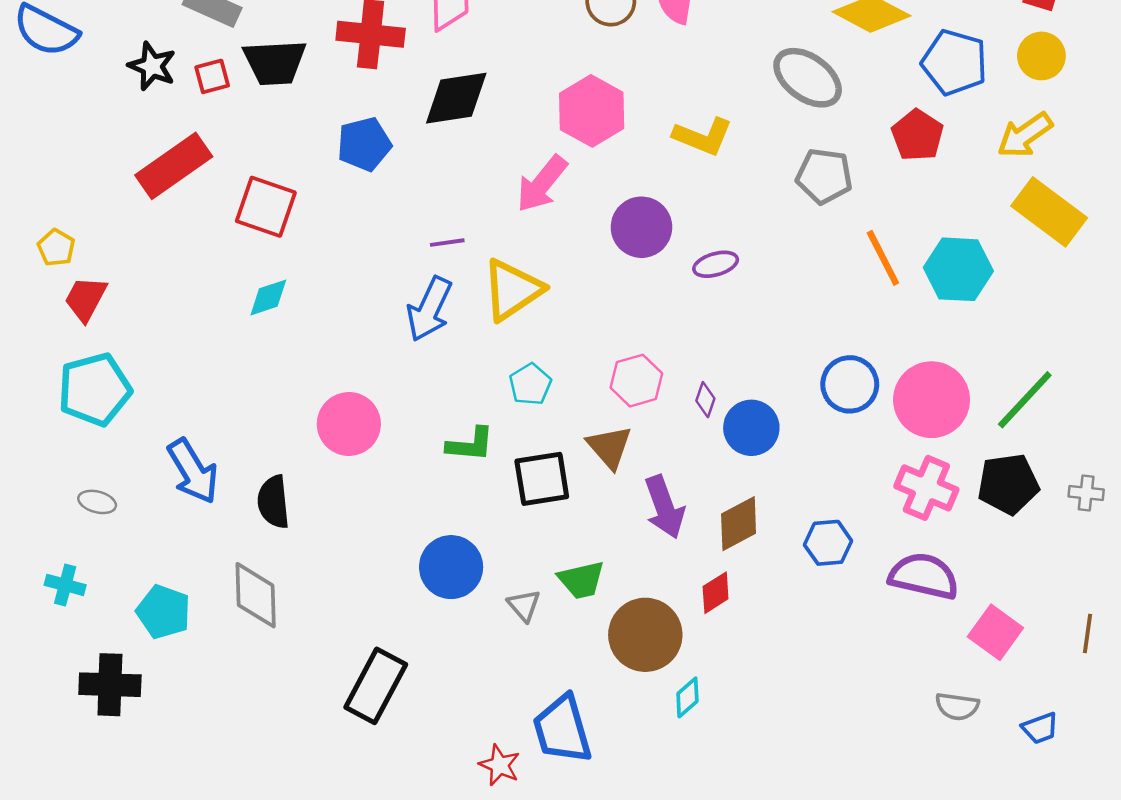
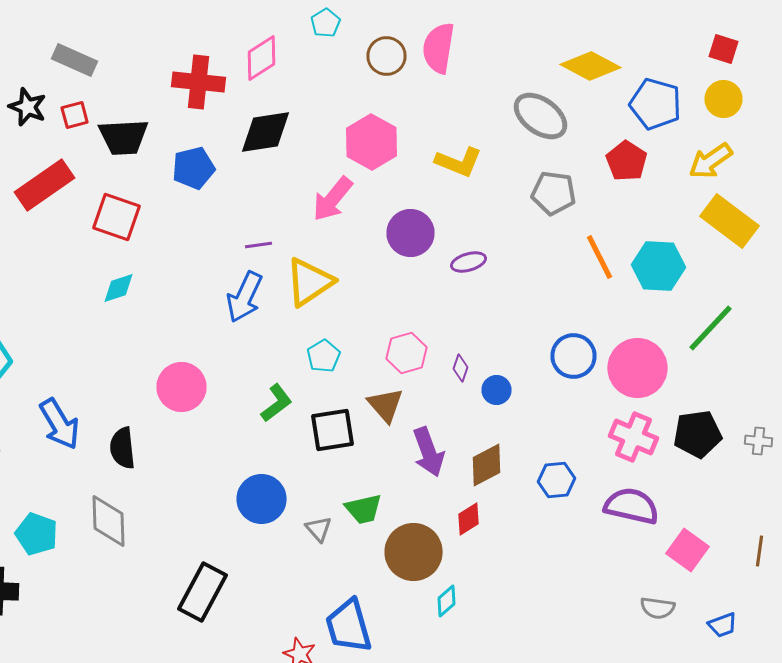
black trapezoid: (275, 62) -> (124, 137), moved
green line: (1025, 400) -> (710, 328), moved
blue circle: (751, 428) -> (496, 390), size x0.7
green L-shape: (470, 444) -> (276, 403), turned -42

